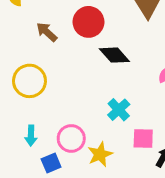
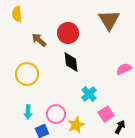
black diamond: (114, 55) -> (71, 62), moved, turned 35
pink square: (143, 138) -> (106, 114), turned -35

